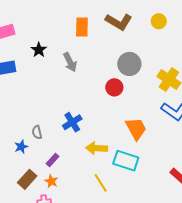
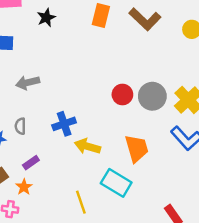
black star: (39, 50) -> (46, 18), moved
gray arrow: (70, 62) -> (28, 83), moved, turned 90
gray circle: (129, 64) -> (152, 96), moved
yellow arrow: (97, 148) -> (87, 146), moved

